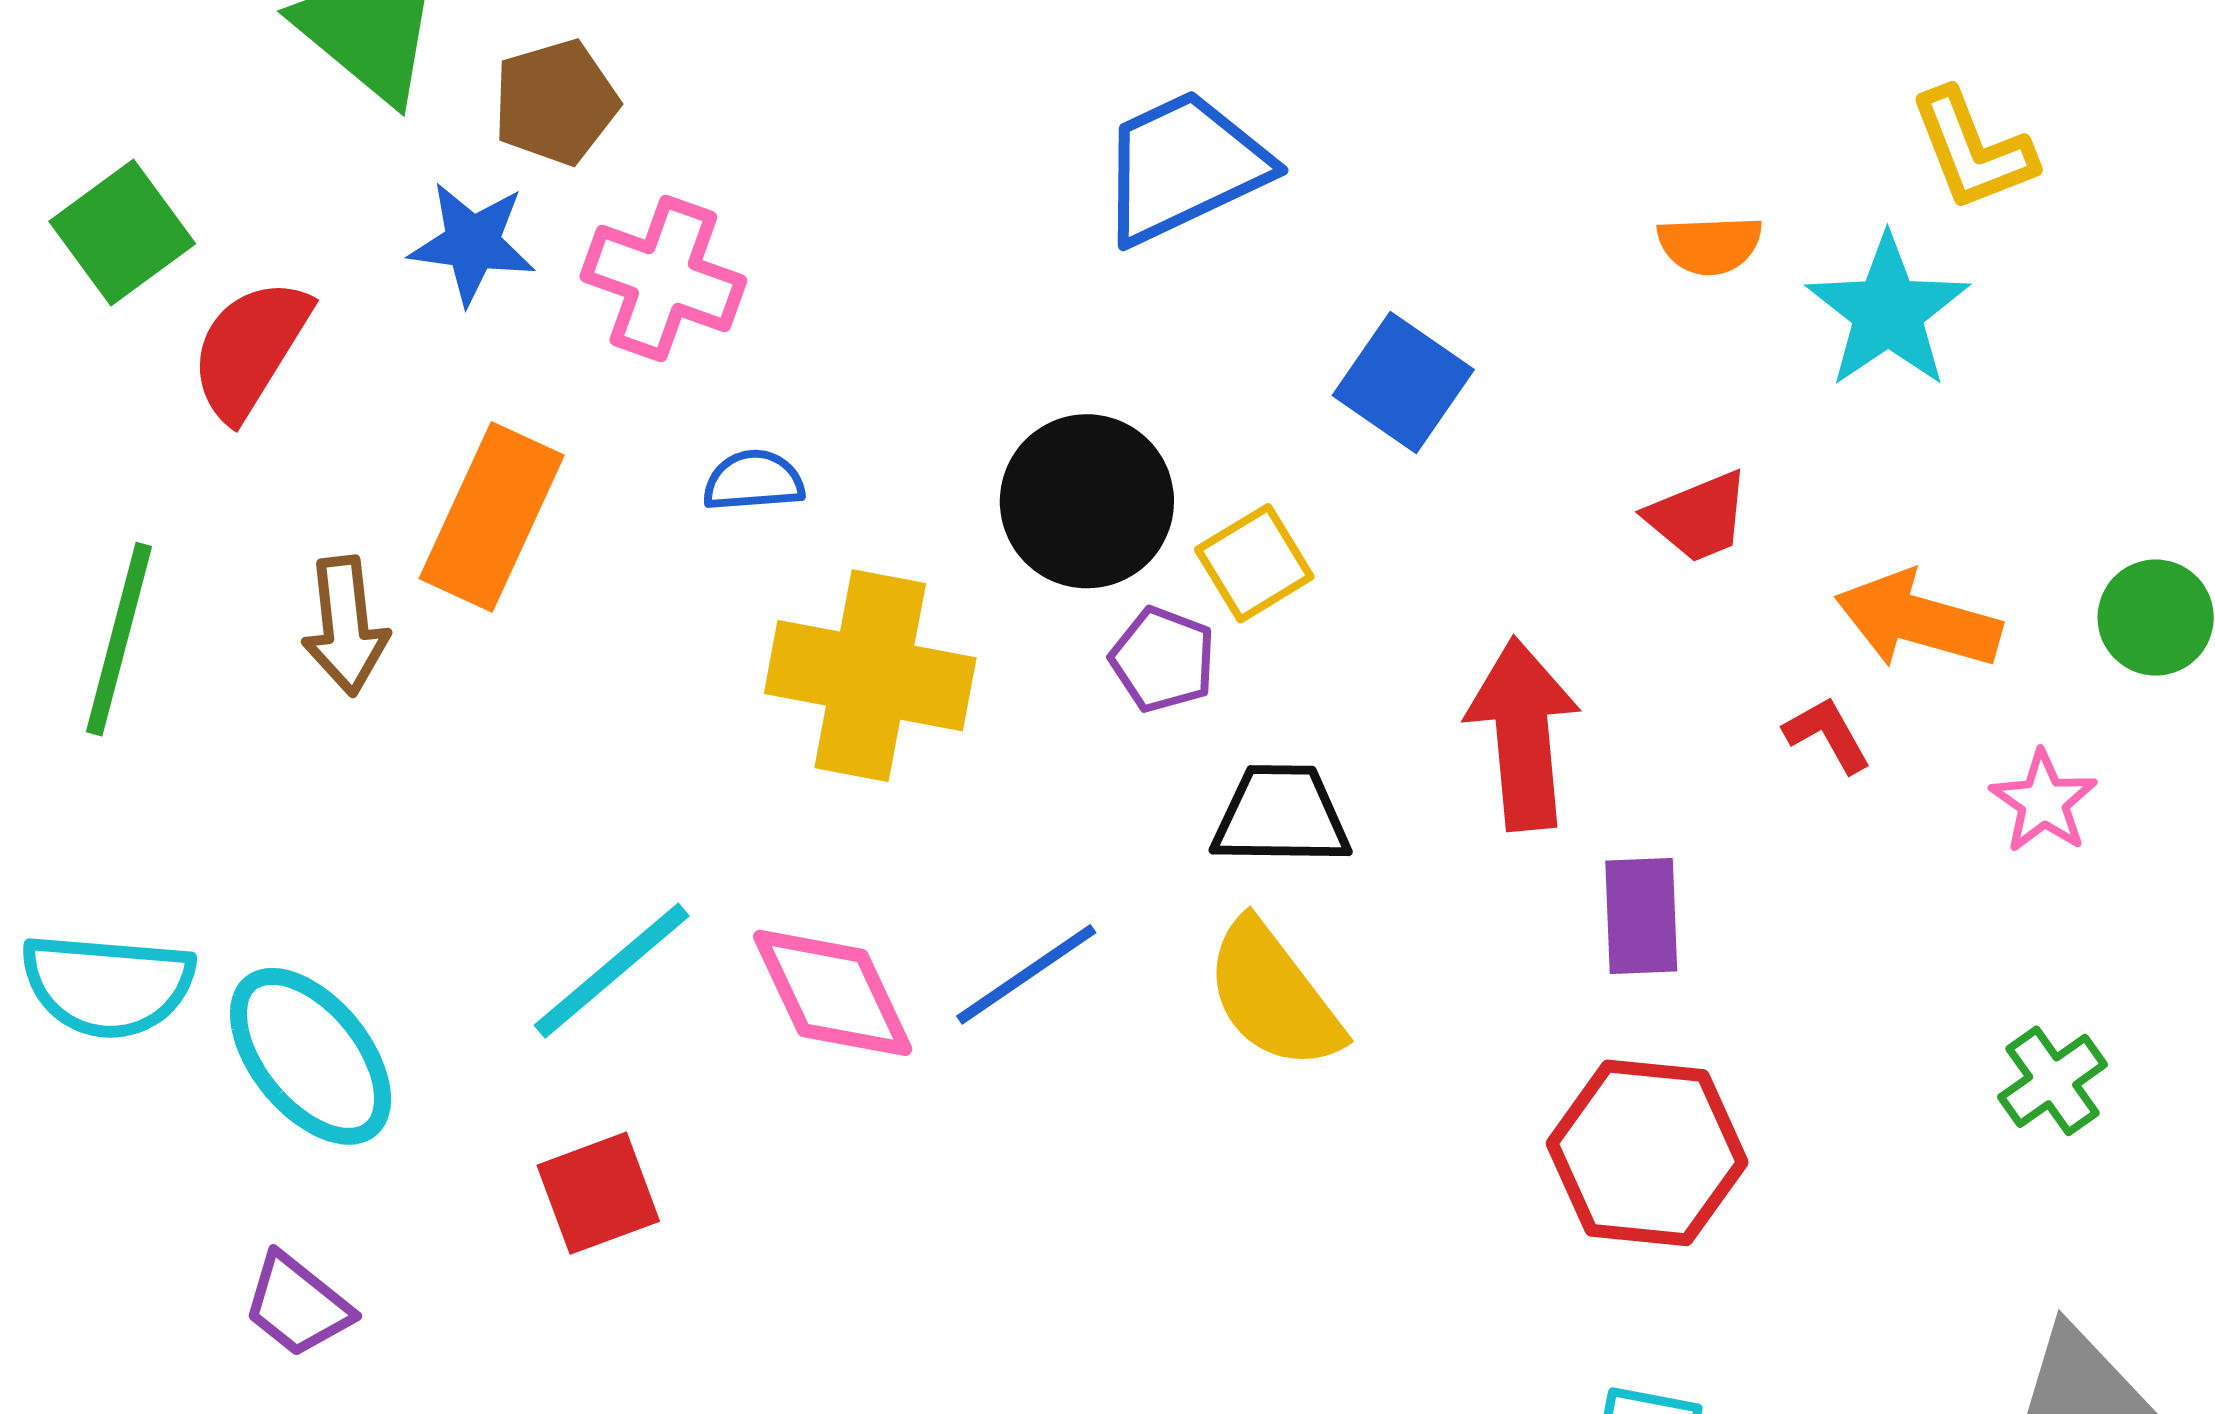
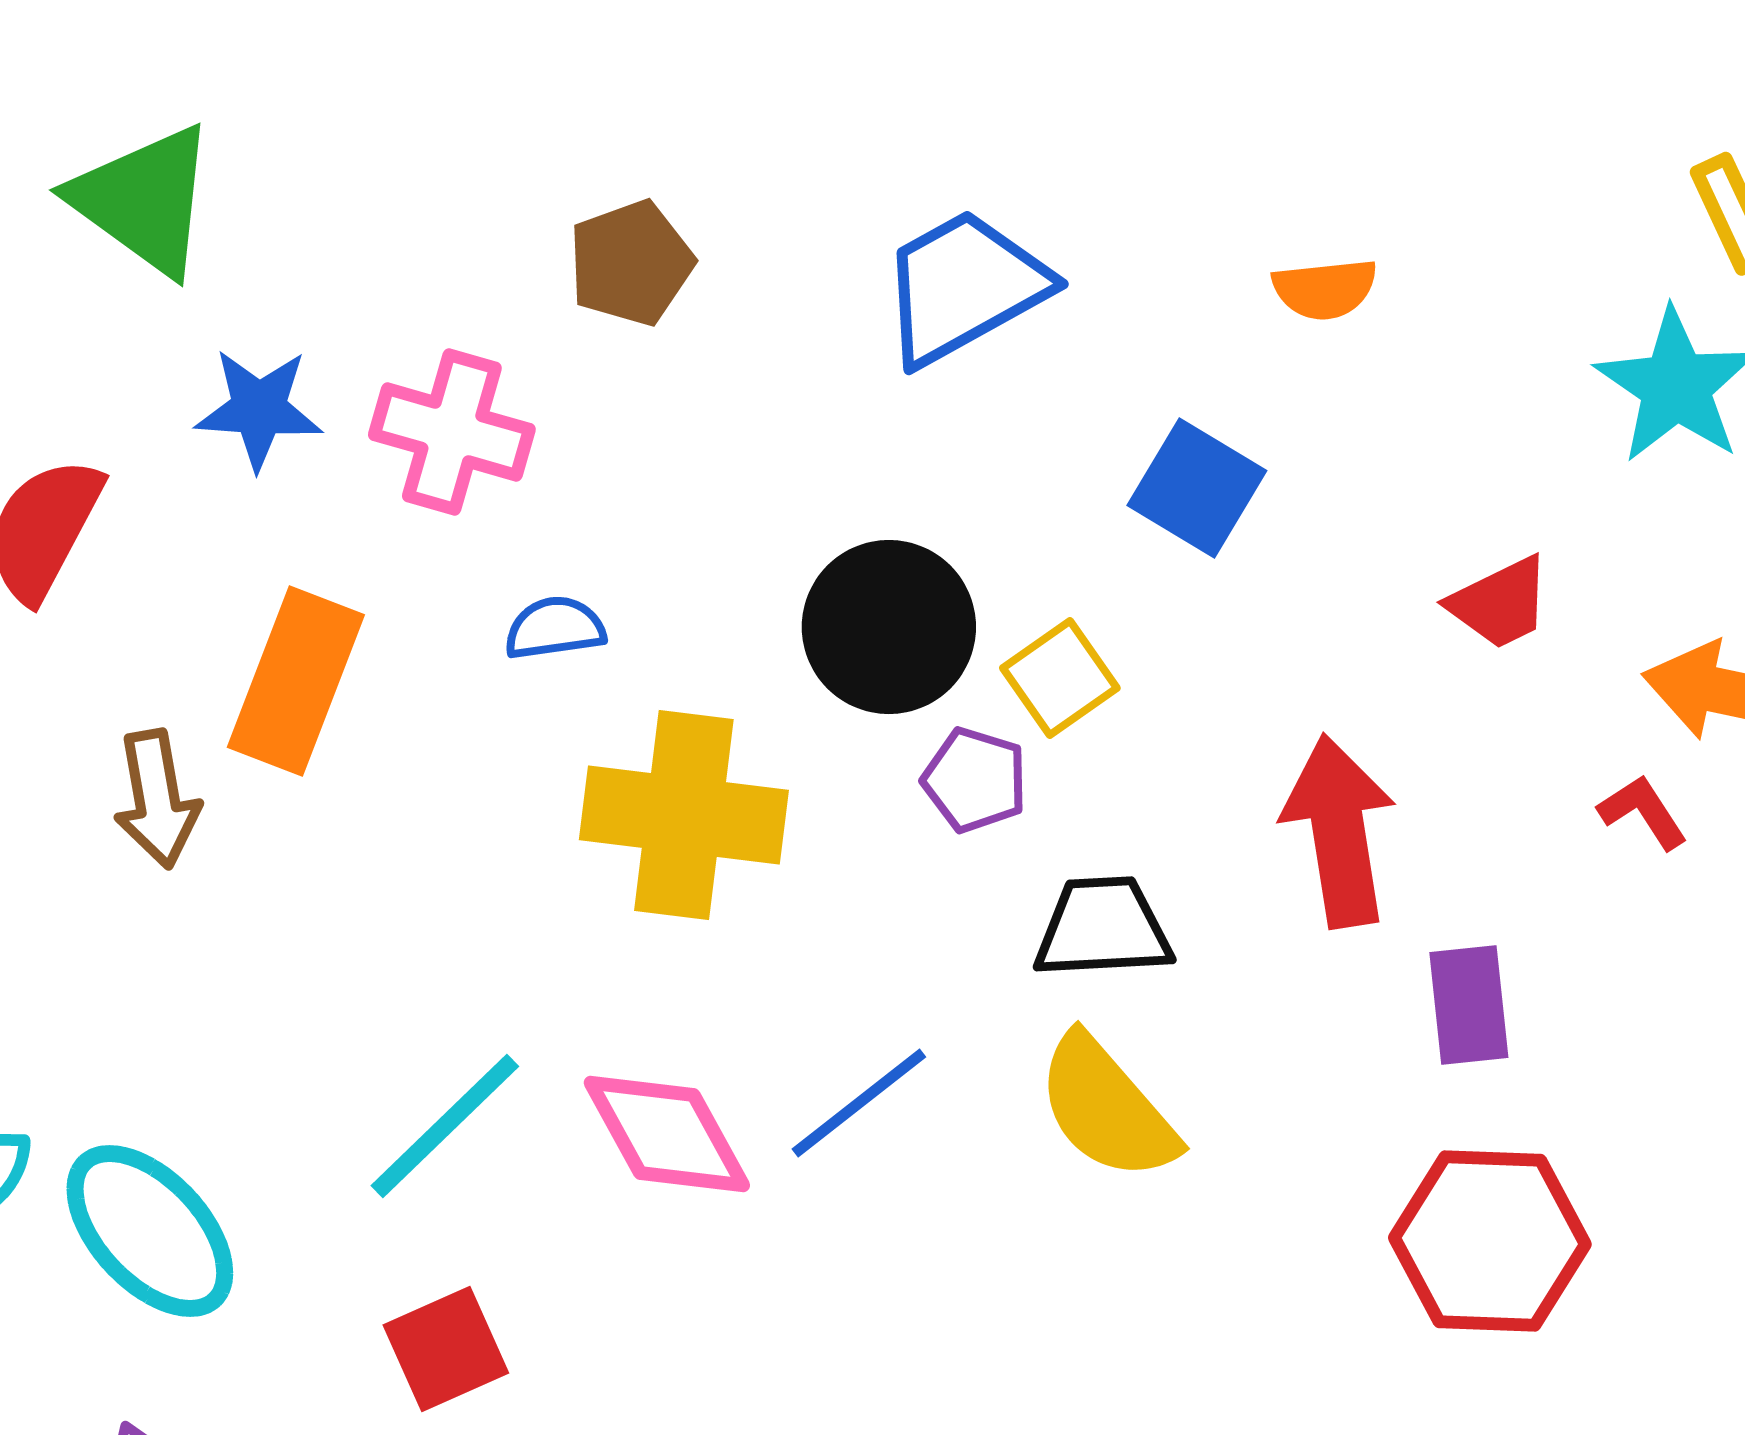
brown pentagon: (556, 102) -> (631, 263), moved
orange semicircle: (1710, 245) -> (1325, 289), moved

